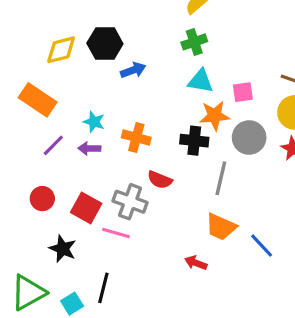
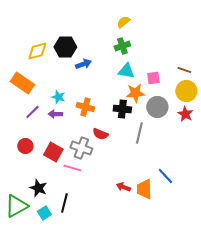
orange trapezoid: (221, 227) -> (144, 189), moved, turned 65
black star: (63, 249) -> (38, 188), moved

